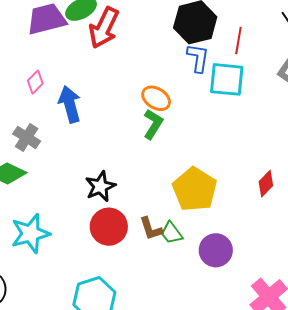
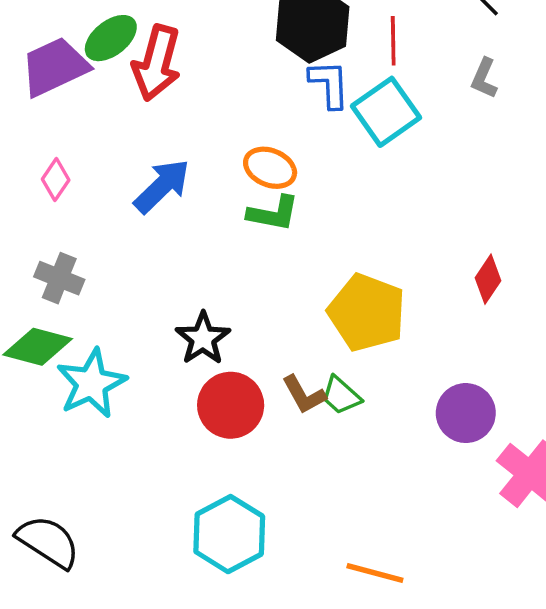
cyan square: (227, 79) -> (386, 112), turned -30
blue arrow: (70, 104) -> (162, 186), moved, turned 72
green L-shape: (153, 124) -> (273, 213), turned 80
cyan star: (30, 234) -> (91, 383), moved
purple circle: (216, 250) -> (466, 413), moved

